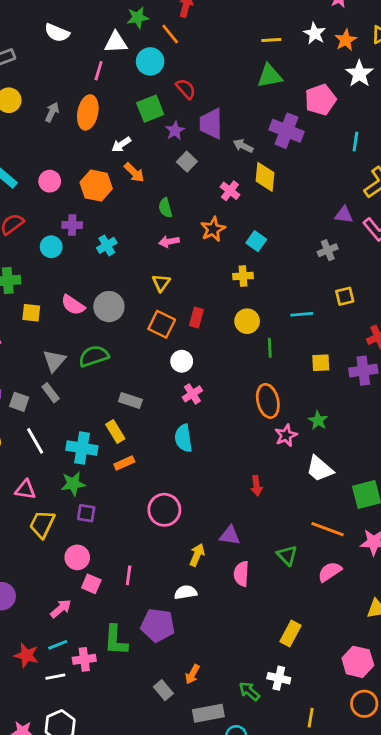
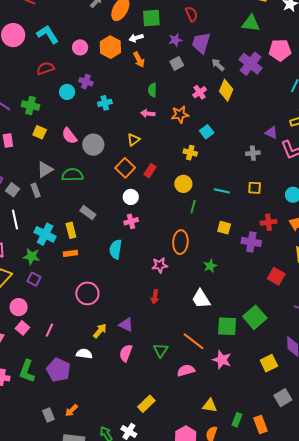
green square: (150, 109) -> (151, 18), moved
orange hexagon: (96, 186) -> (110, 47), moved
pink star: (286, 435) -> (160, 265), moved

